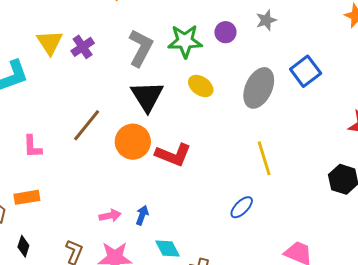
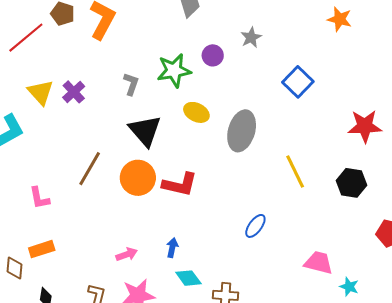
gray L-shape: (141, 48) -> (131, 84), size x0.6
gray ellipse: (259, 88) -> (242, 131), moved
yellow line: (264, 158) -> (295, 172), moved
blue arrow: (142, 215) -> (172, 248), moved

